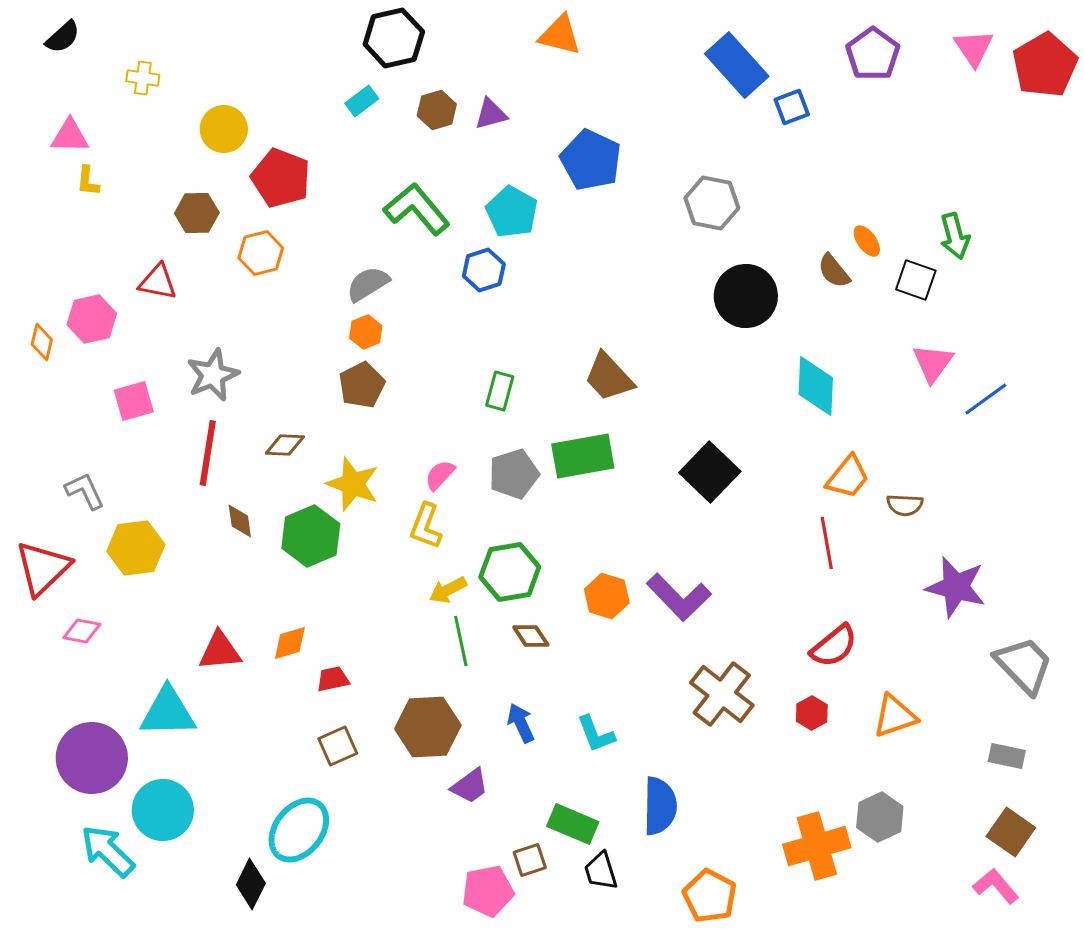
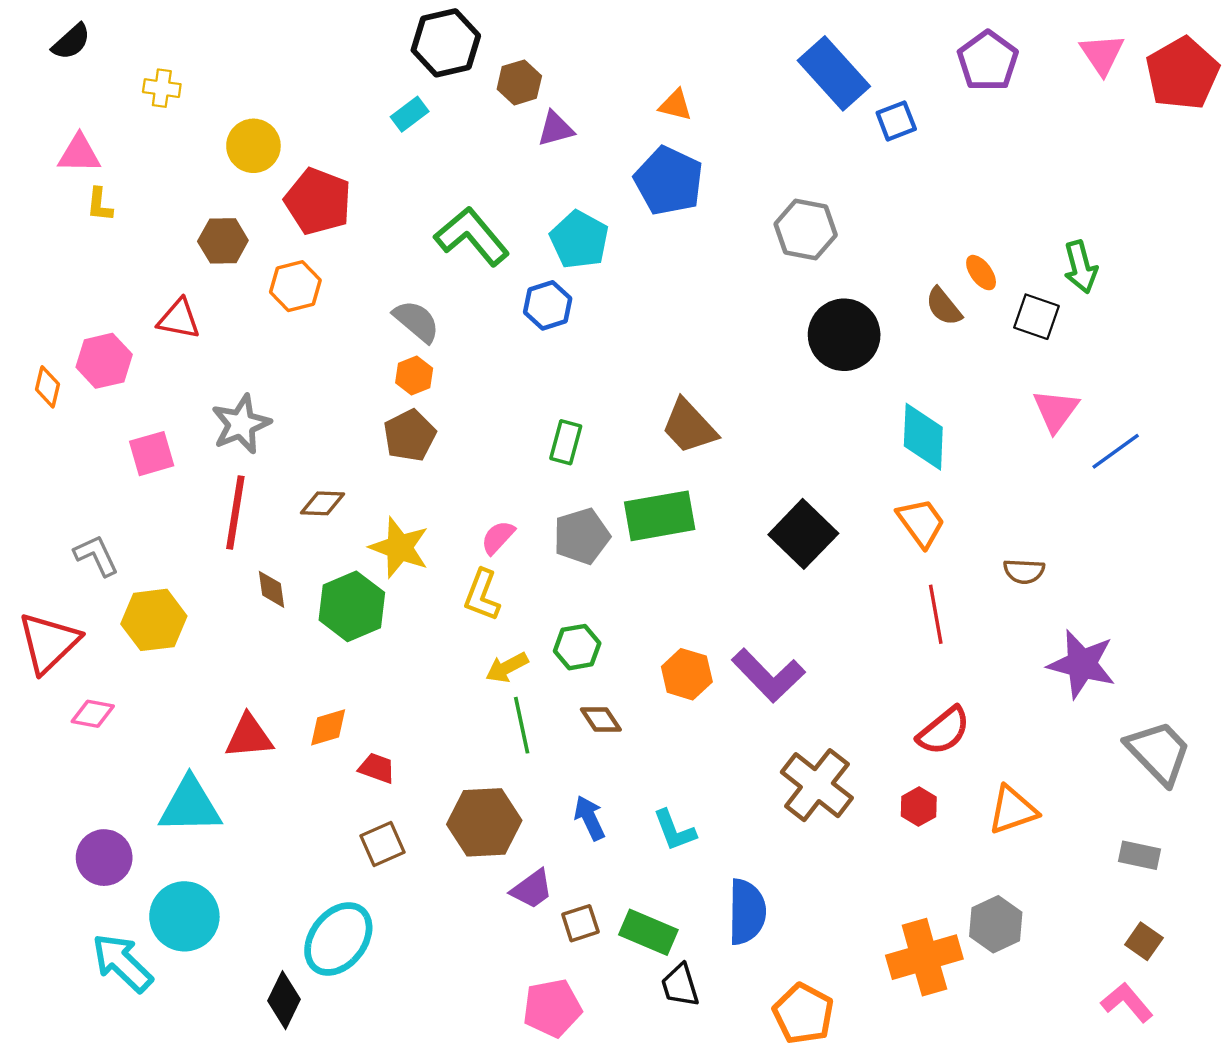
orange triangle: (560, 35) -> (676, 105), moved, size x0.7
brown hexagon: (437, 110) -> (519, 82), moved
gray semicircle: (368, 284) -> (416, 321), turned 72
orange trapezoid: (848, 477) -> (921, 523), moved, turned -75
green hexagon: (510, 572) -> (577, 647), size x0.7
red trapezoid: (333, 679) -> (377, 768), turned 32
purple circle: (92, 758) -> (104, 858), size x0.7
brown square: (1011, 832) -> (1144, 941), size x0.7
brown square: (530, 860) -> (580, 923), moved

